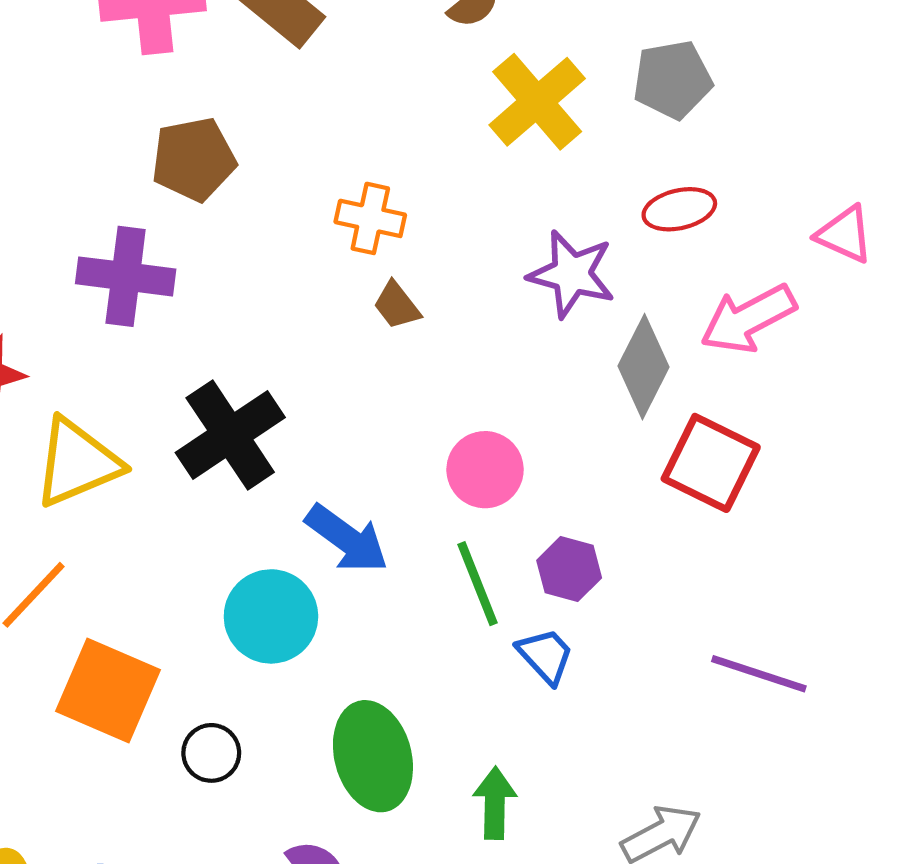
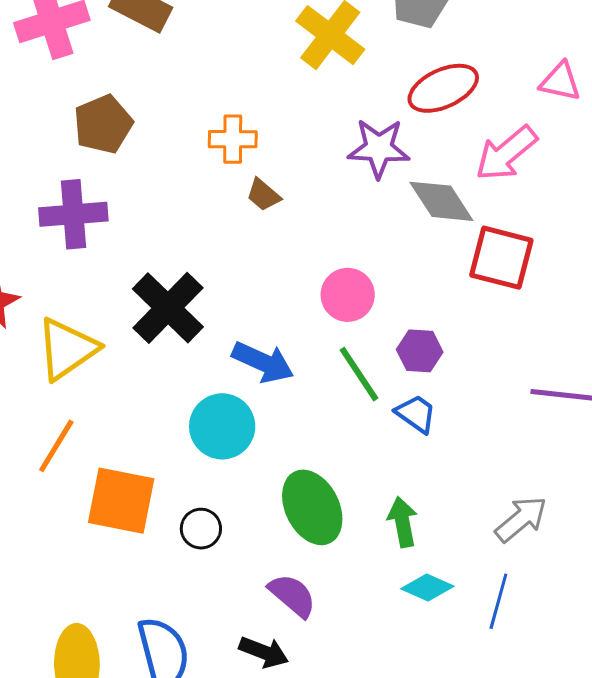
red ellipse: (679, 209) -> (443, 88), size x1.4
gray diamond: (643, 367) -> (441, 201), turned -48

